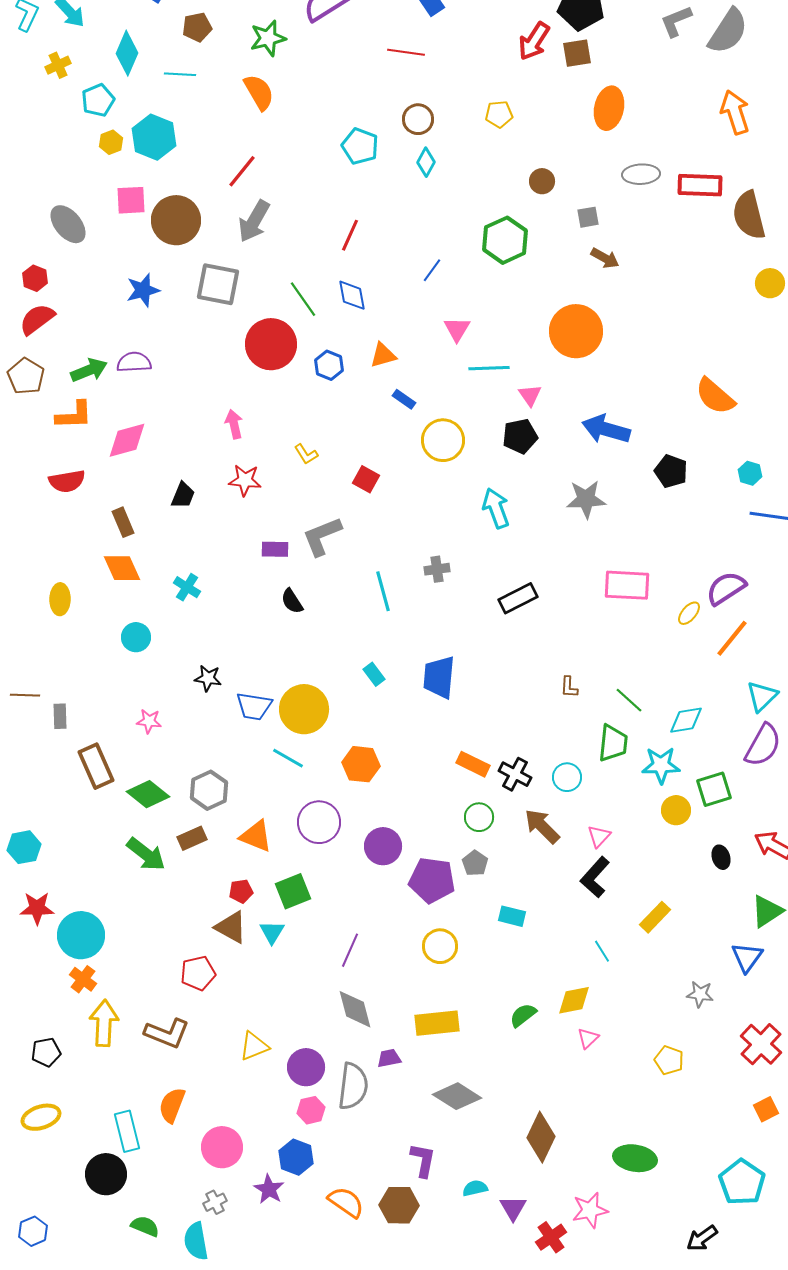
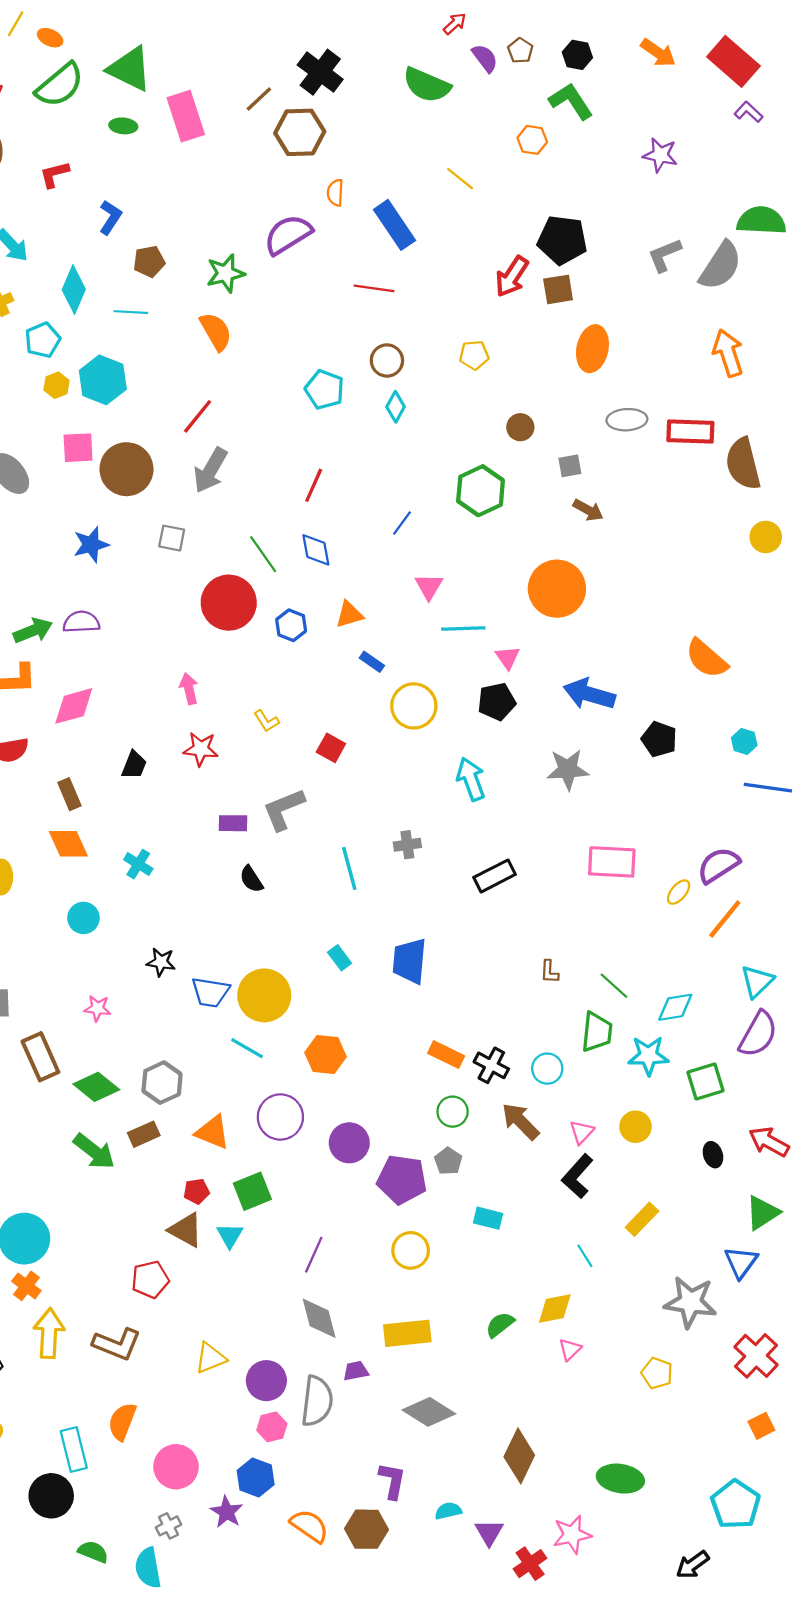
gray square: (218, 284) -> (172, 538), size x0.6
yellow circle: (676, 810) -> (635, 1127), moved
gray star: (700, 994) -> (690, 1302), size x1.8

